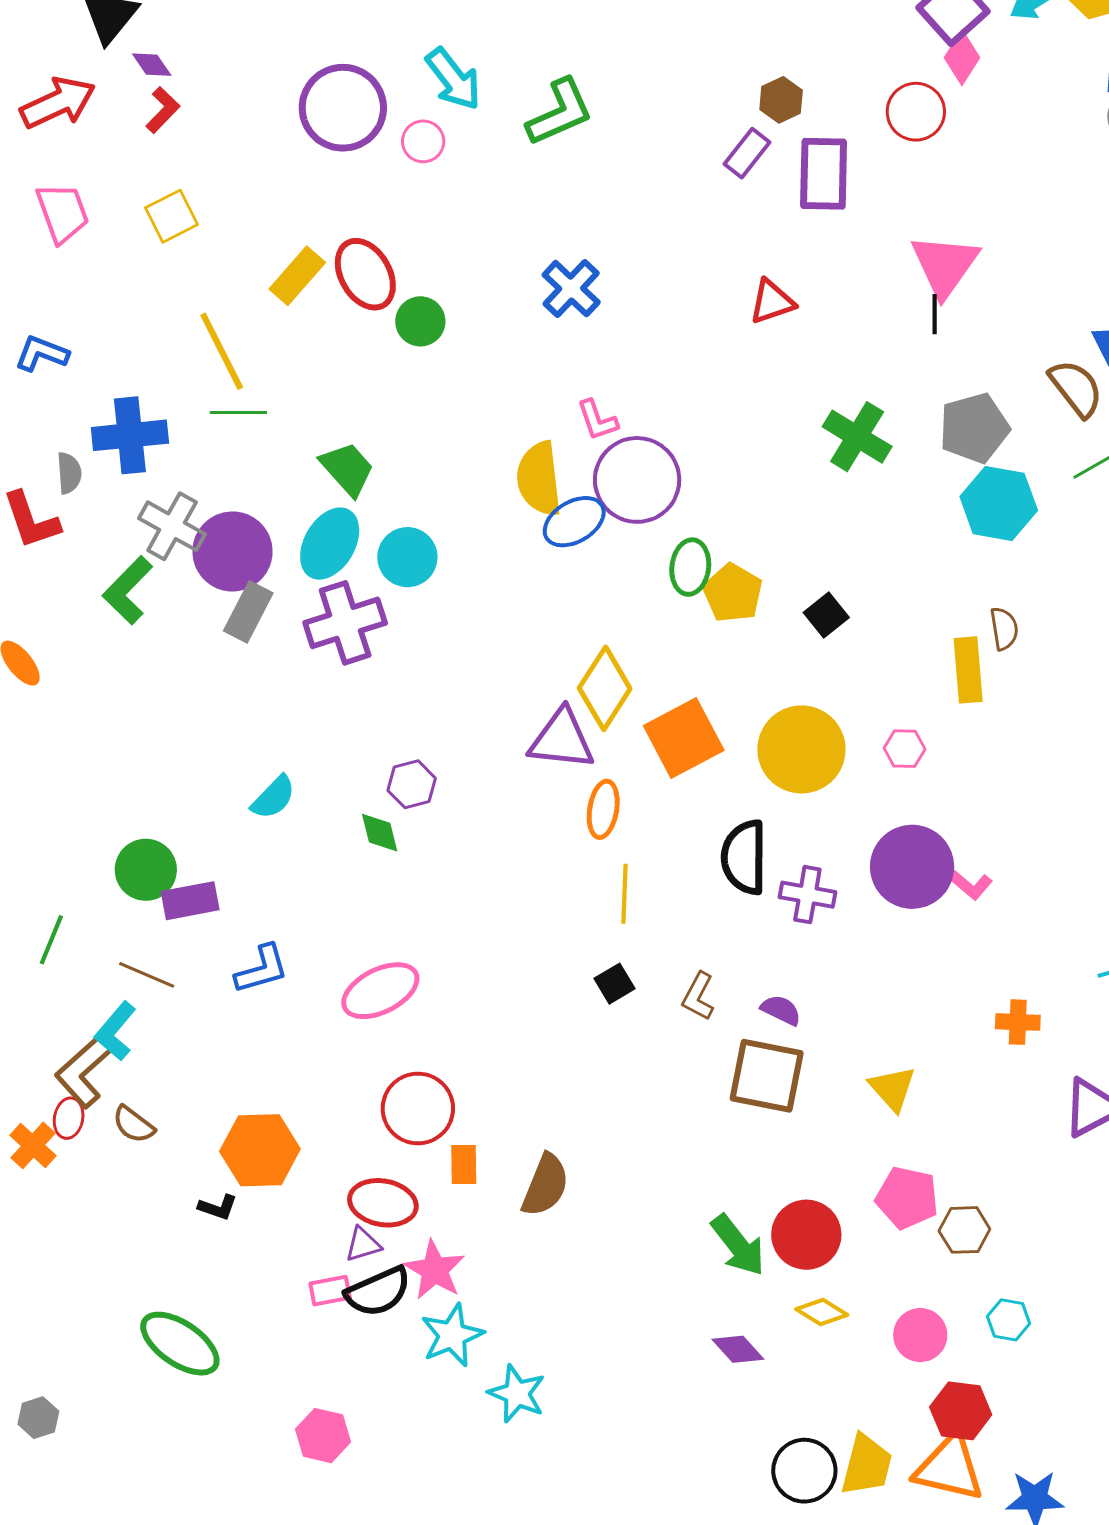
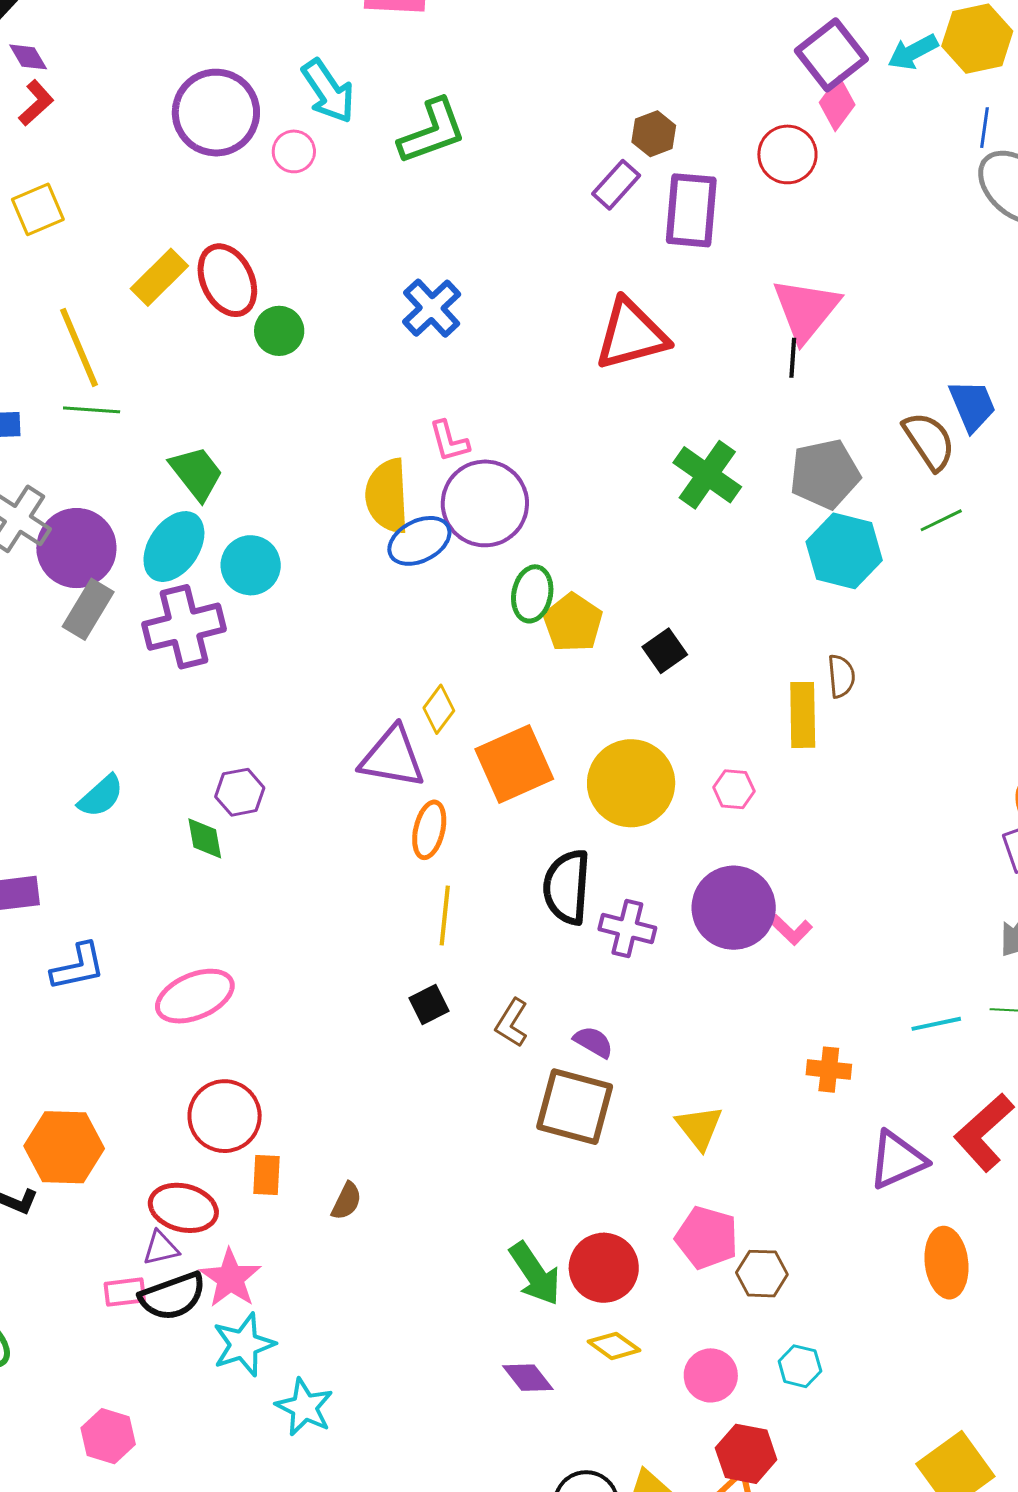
red triangle: (772, 302) -> (631, 335), size x1.6
yellow diamond: (605, 688) -> (439, 709), size x0.6
brown semicircle: (545, 1185) -> (347, 1201), size x0.6

